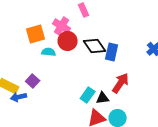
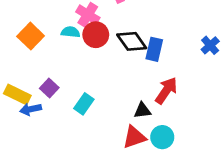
orange square: (36, 34) -> (31, 36), moved, turned -30
cyan semicircle: (49, 52) -> (70, 32), moved
cyan rectangle: (88, 95) -> (84, 104), moved

